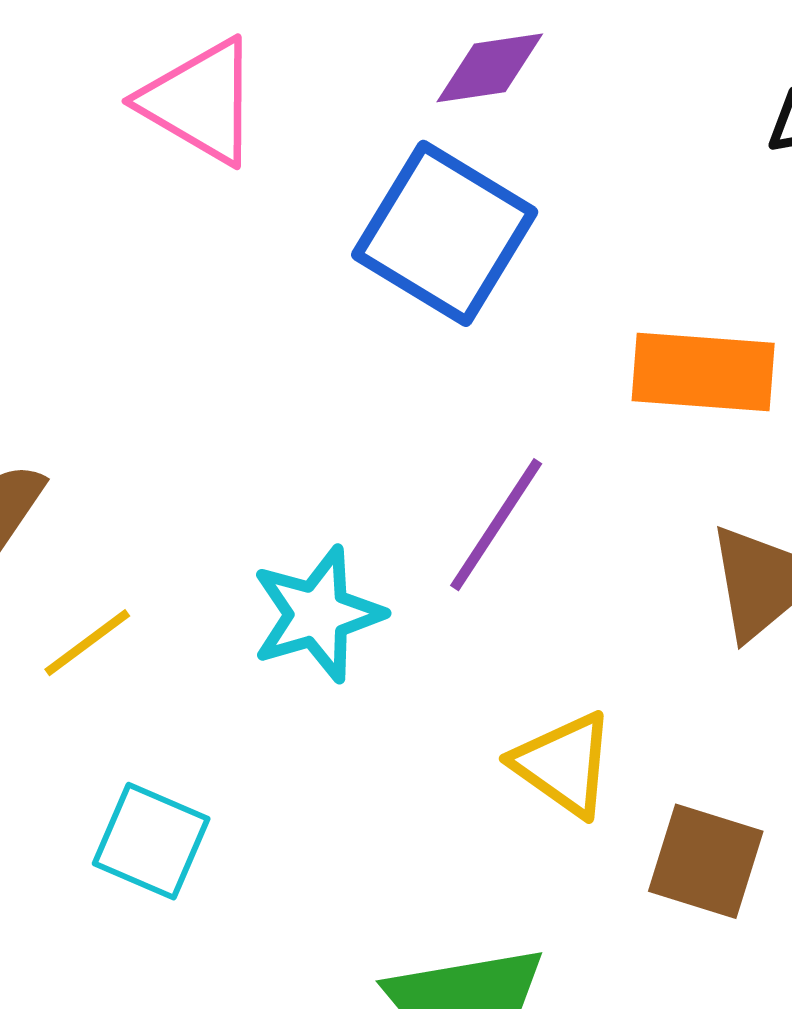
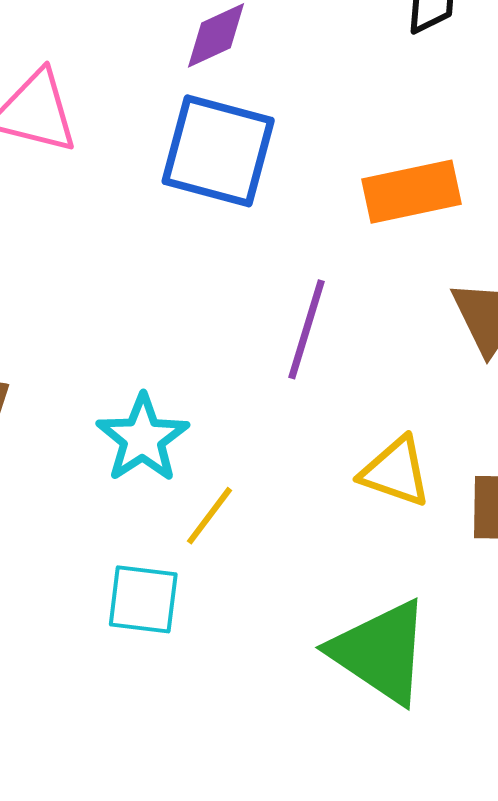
cyan star: (318, 614) -> (143, 438), moved
yellow line: (87, 643) -> (209, 516), moved

